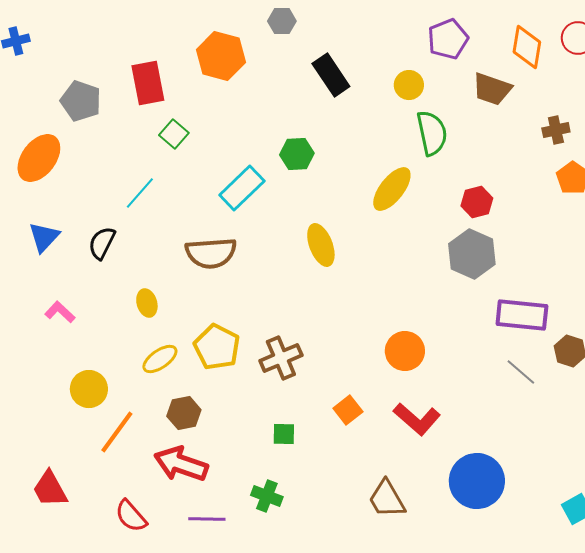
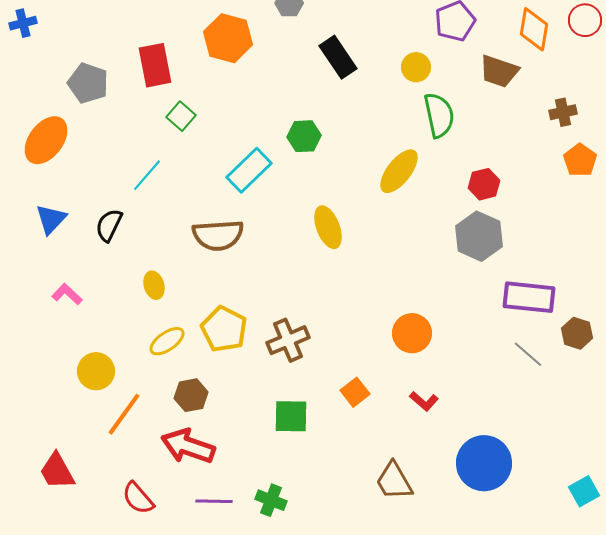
red L-shape: (417, 419) -> (424, 401), size x0.6
green square: (284, 434) -> (291, 416), size x1.5
green cross: (267, 496) -> (271, 500), moved

